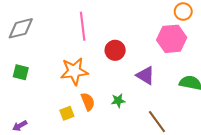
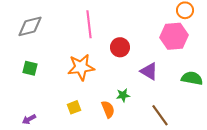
orange semicircle: (88, 102) -> (108, 109), moved

